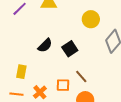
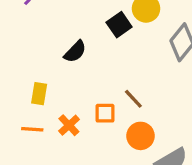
black square: (70, 49) -> (119, 25), moved

